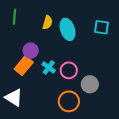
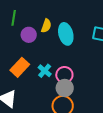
purple circle: (31, 51) -> (29, 35), moved
gray circle: (90, 84) -> (65, 88), moved

